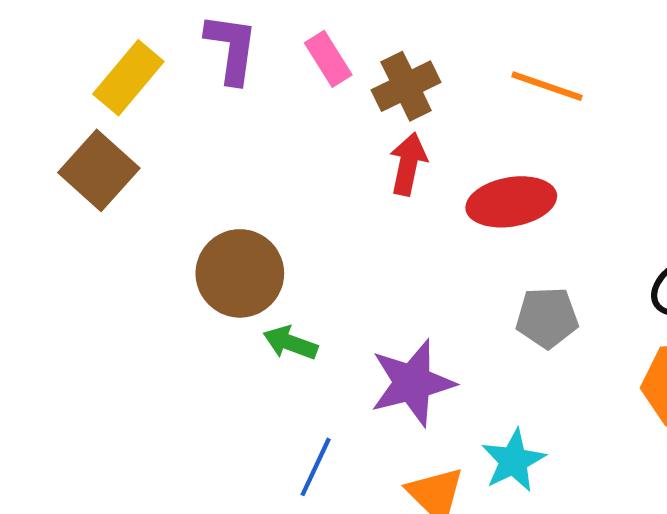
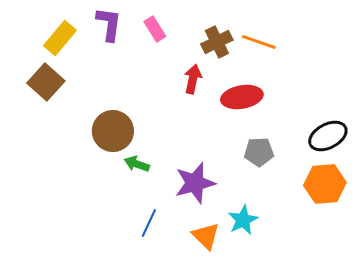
brown cross: (406, 86) -> (217, 42), moved

